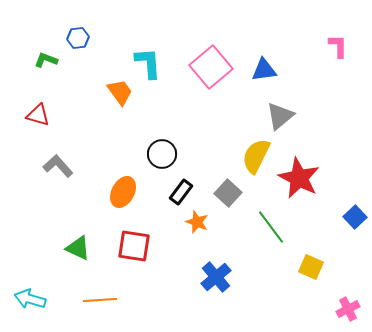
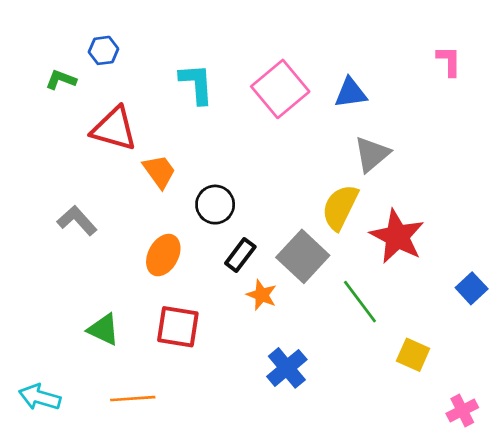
orange trapezoid: (120, 92) -> (159, 171), moved
red triangle: (38, 115) -> (114, 129), moved, size x1.5
gray square: (228, 193) -> (303, 256), size x1.4

